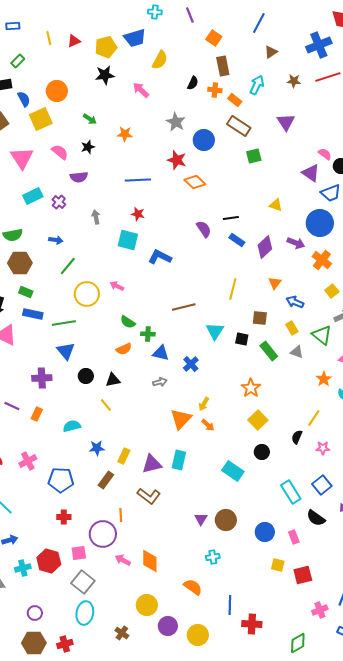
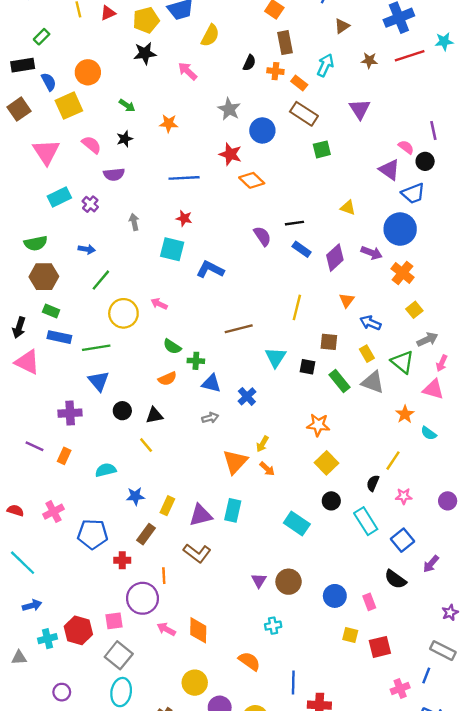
gray triangle: (297, 352) -> (373, 382), size x1.5
orange star: (251, 388) -> (318, 425), turned -30
cyan rectangle: (291, 492) -> (366, 521), moved
red cross: (64, 517) -> (122, 560), moved

